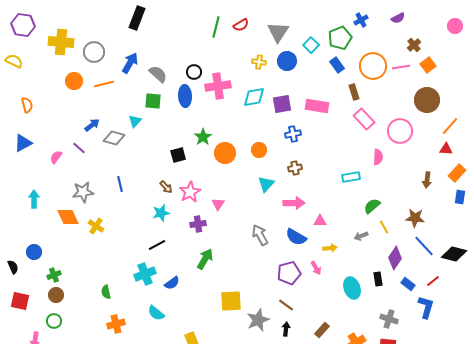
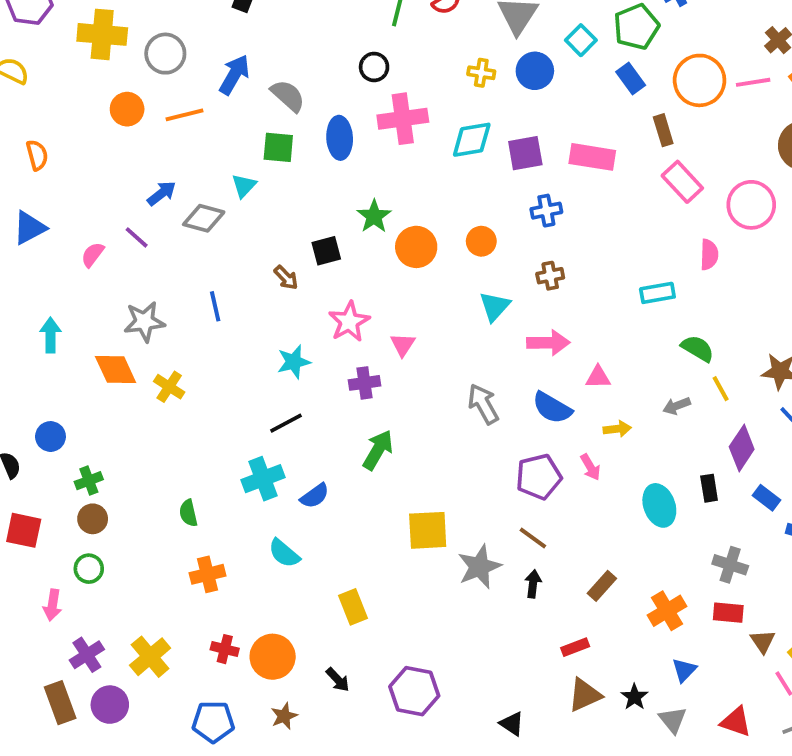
black circle: (194, 72) -> (374, 67), moved
brown arrow: (166, 187) -> (286, 278), moved
green semicircle: (372, 206) -> (698, 348), turned 72

